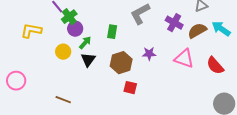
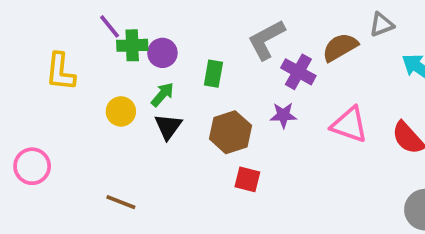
green cross: (69, 17) -> (132, 45), turned 35
purple cross: (174, 23) -> (298, 72), moved
purple circle: (75, 29) -> (162, 53), moved
yellow L-shape: (31, 31) -> (60, 72), turned -95
brown semicircle: (197, 31) -> (340, 47), moved

